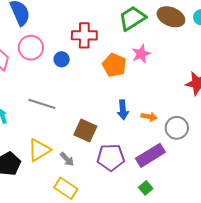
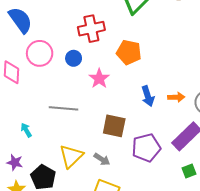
pink star: (141, 54) -> (99, 79), moved
green square: (146, 188) -> (189, 171), turned 32

